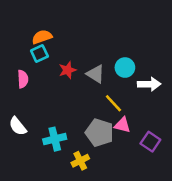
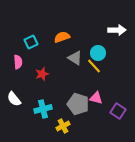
orange semicircle: (42, 37) -> (62, 37), moved
red star: (67, 70) -> (42, 74), moved
white arrow: (149, 84) -> (117, 30), moved
yellow line: (113, 103) -> (94, 66), moved

